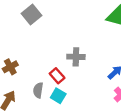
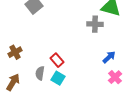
gray cross: (76, 57) -> (95, 24), moved

